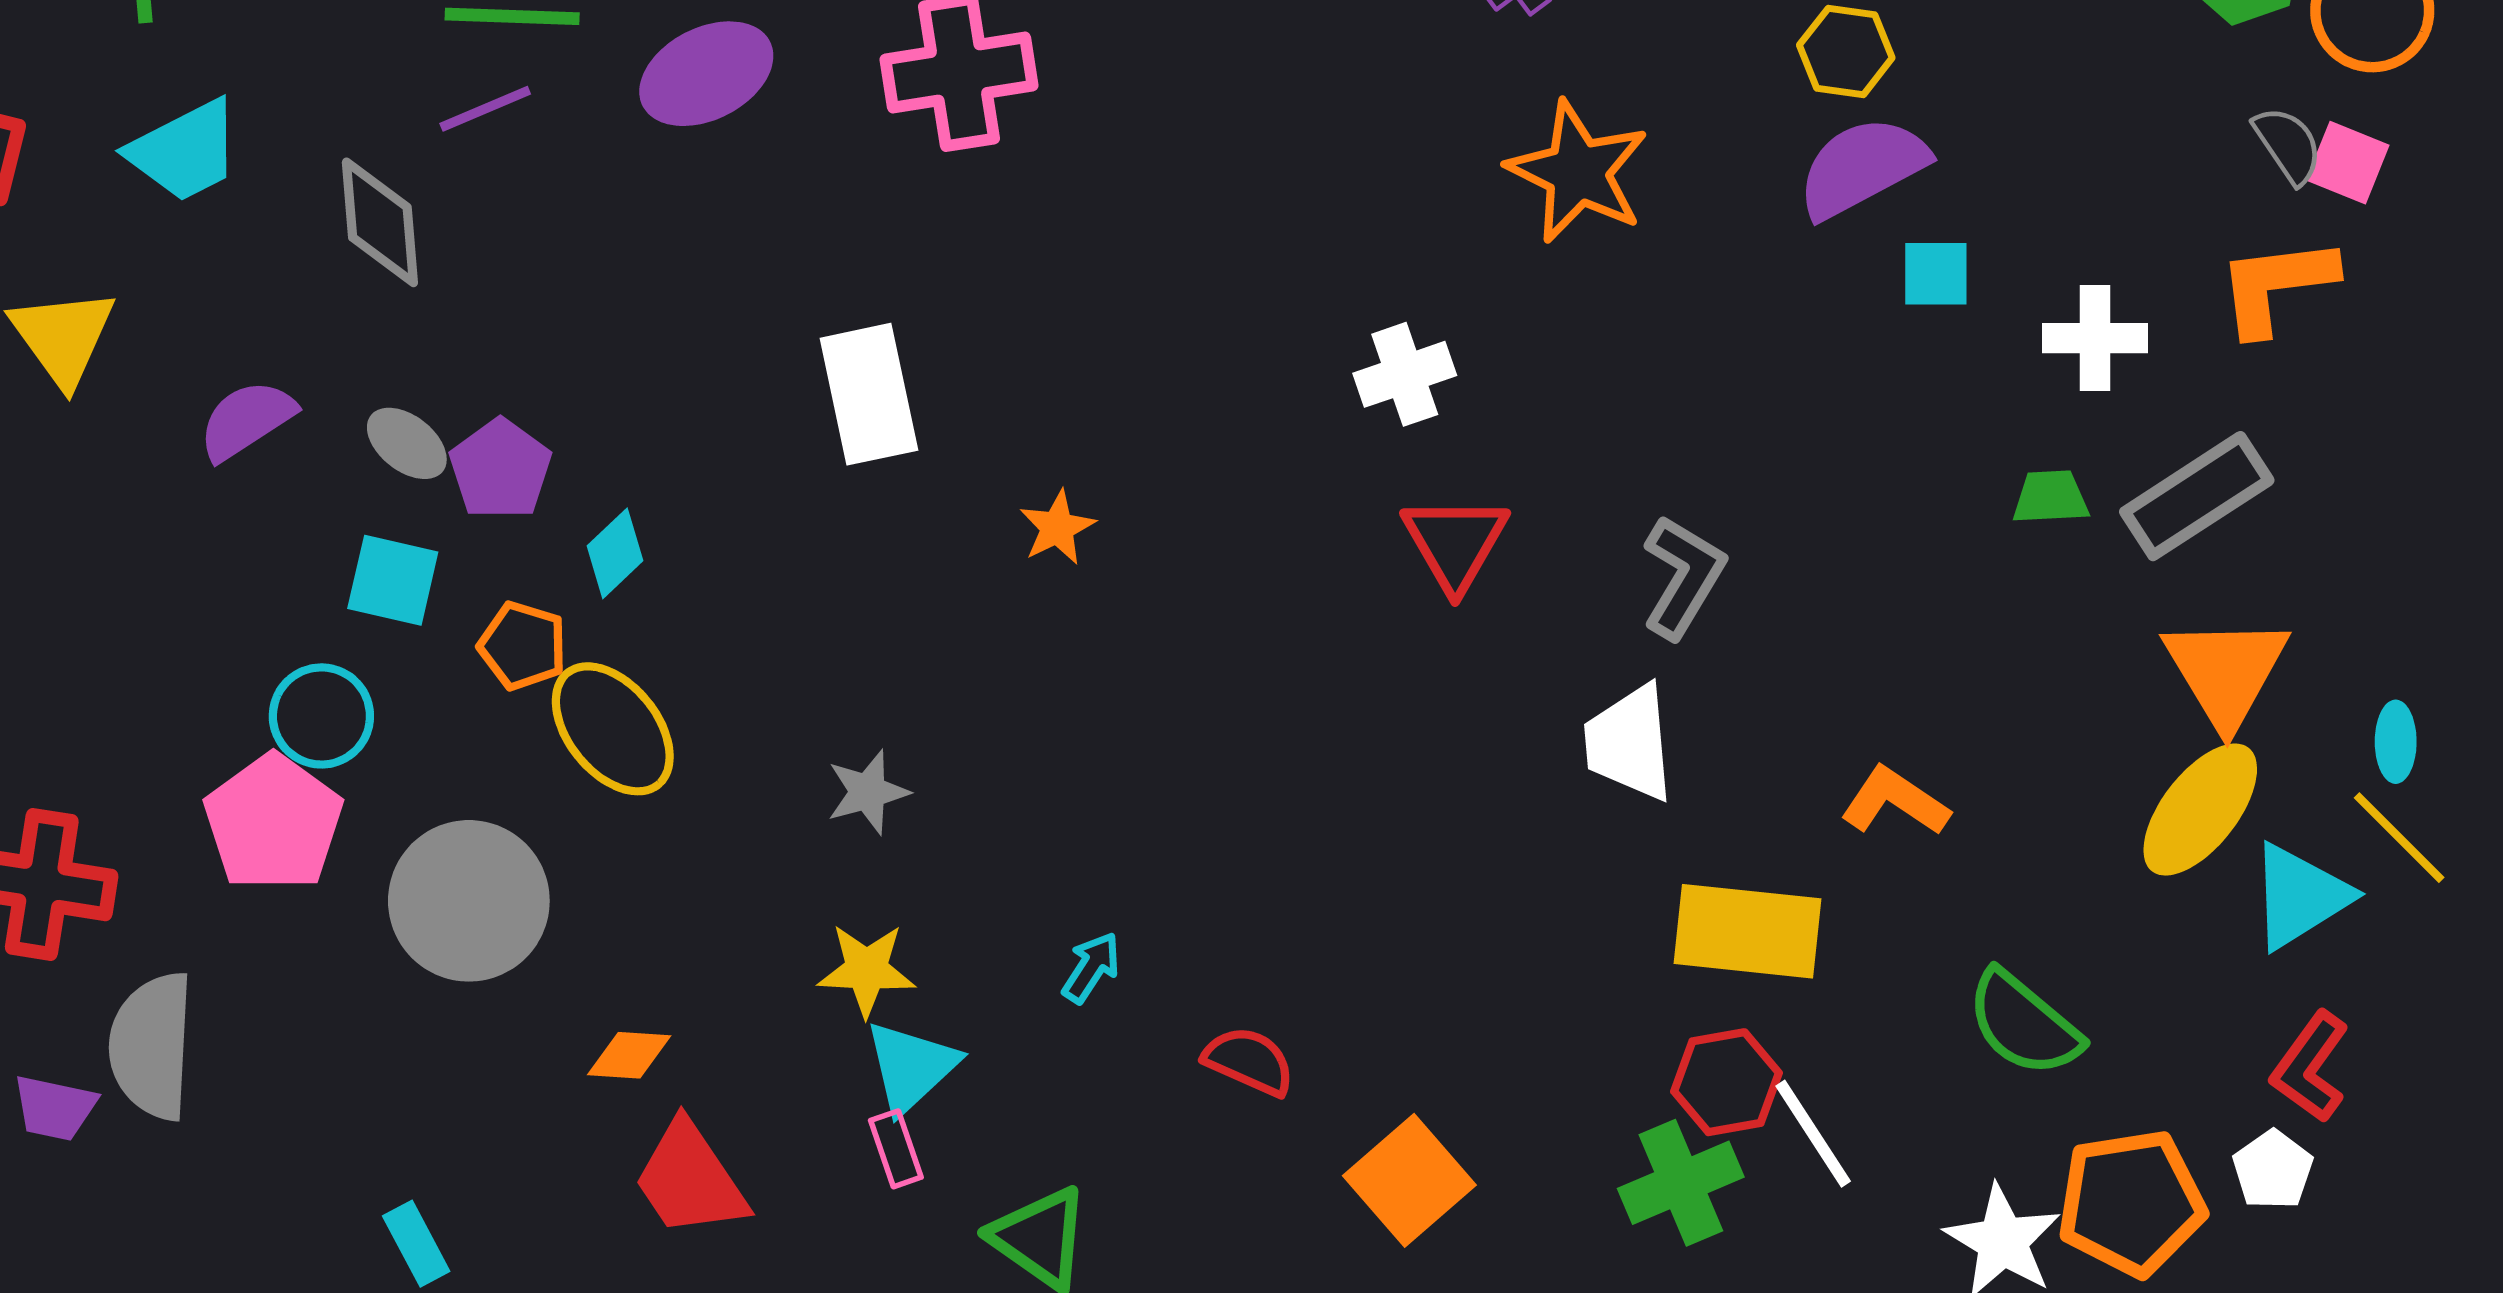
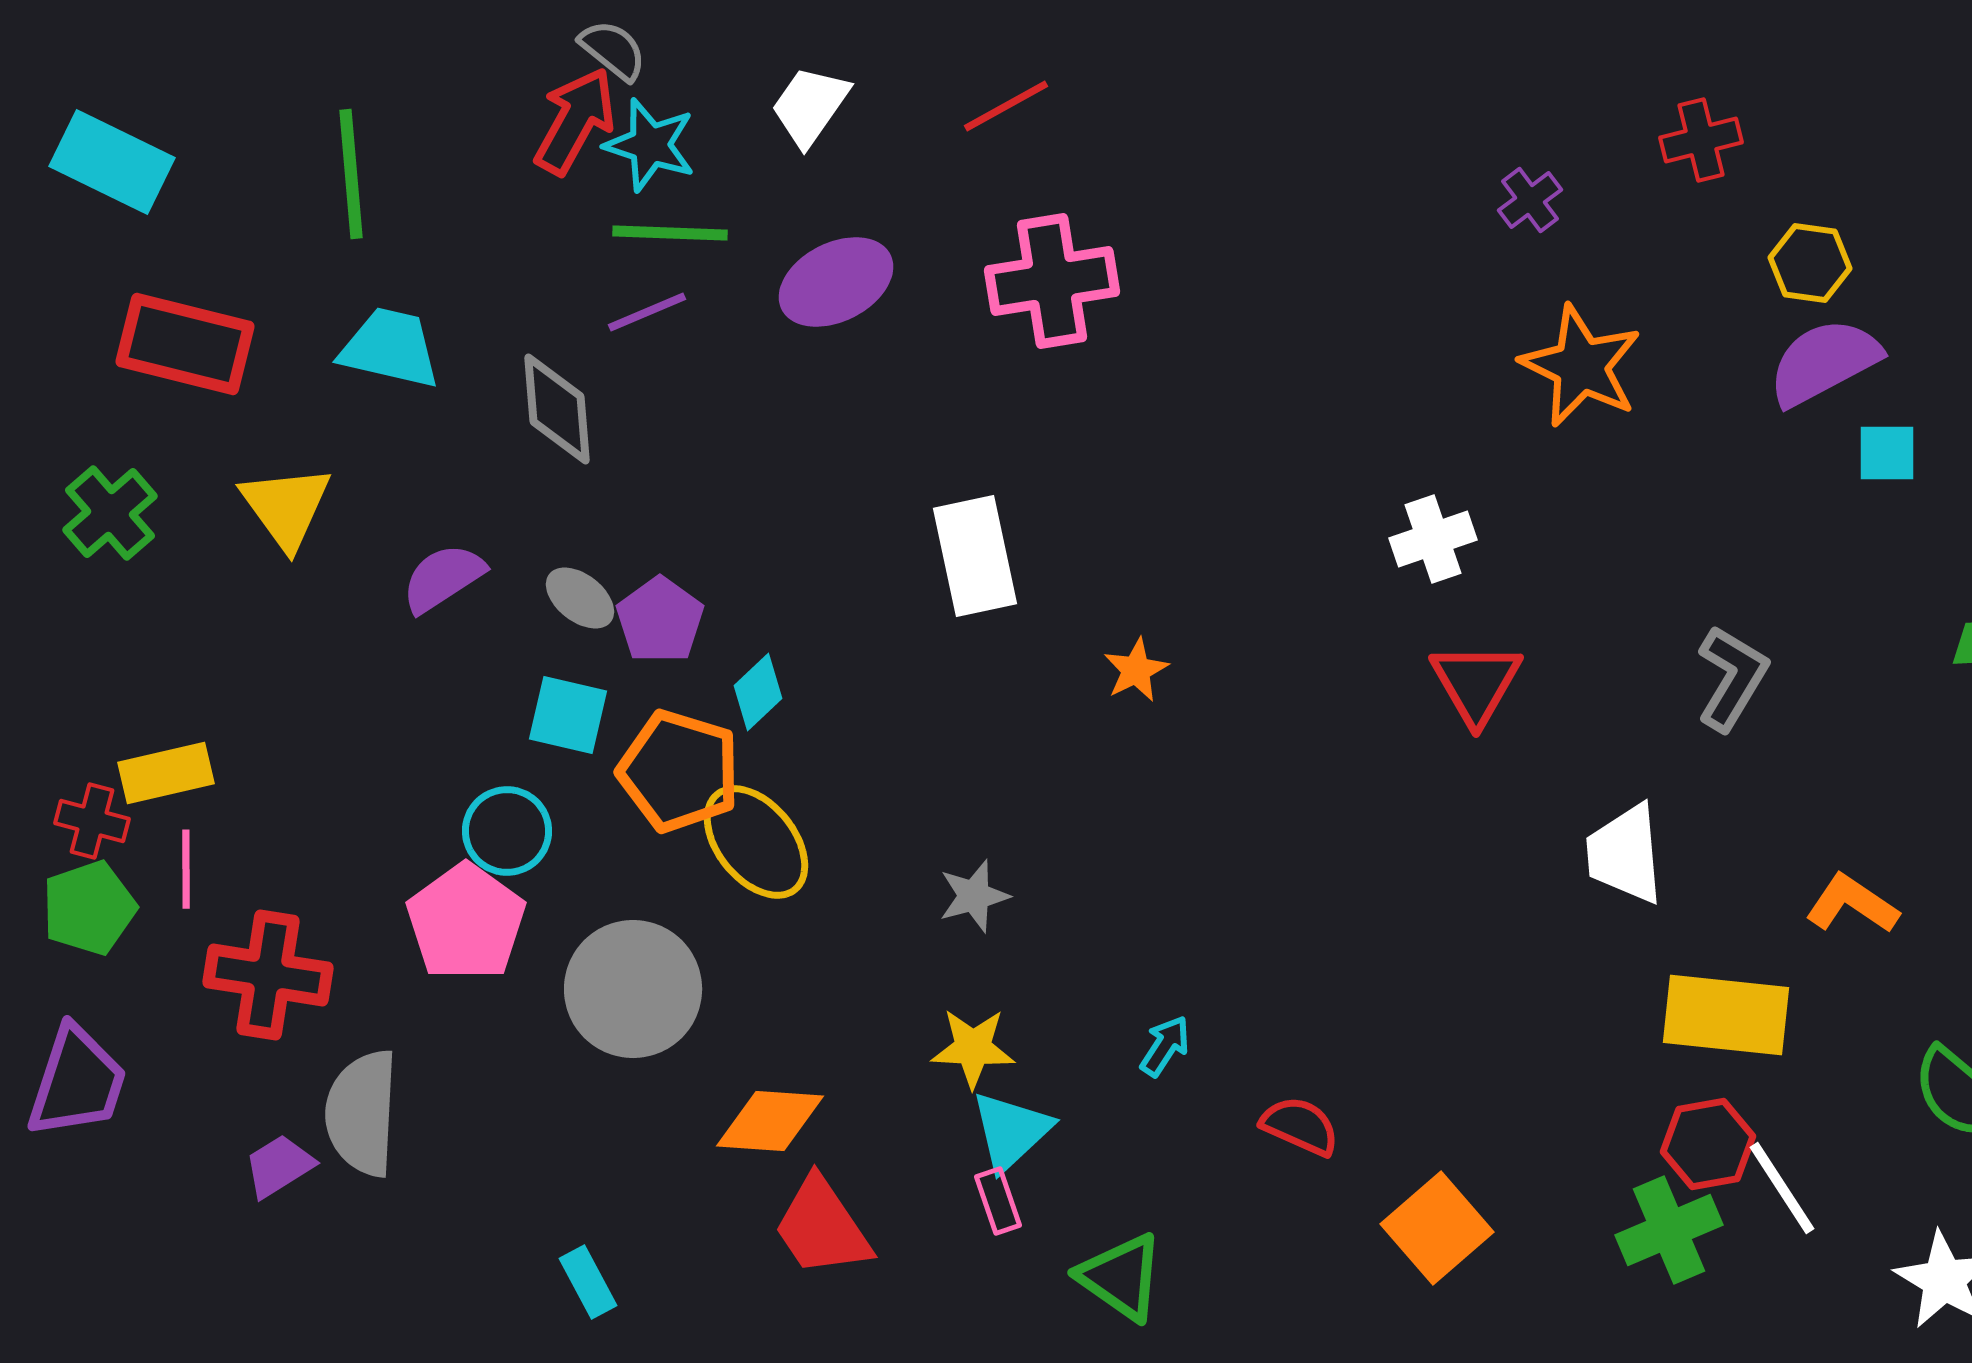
cyan trapezoid: (185, 151) -> (390, 348), turned -140
gray L-shape: (1683, 577) -> (1732, 678), moved
orange pentagon: (523, 646) -> (679, 771), size x1.6
orange diamond: (629, 1055) -> (770, 1121), size x1.5
purple trapezoid: (55, 1108) -> (279, 1166), turned 136

